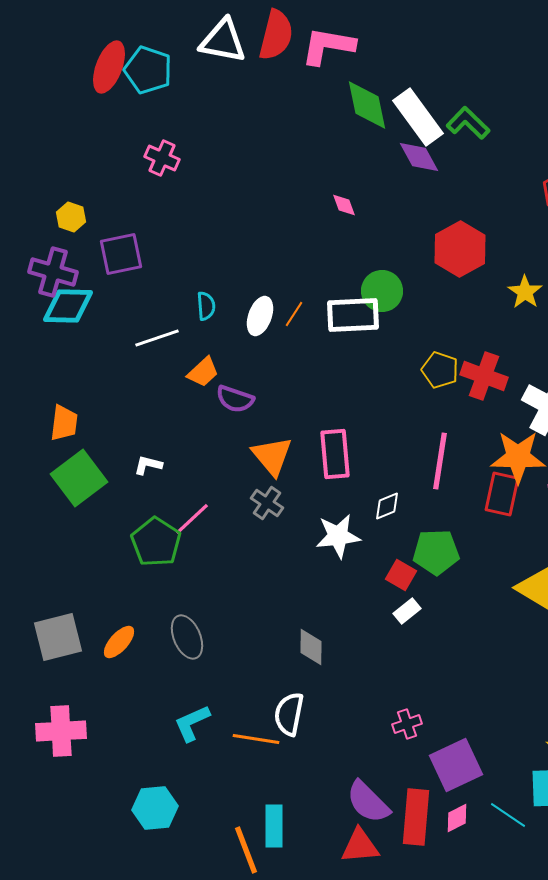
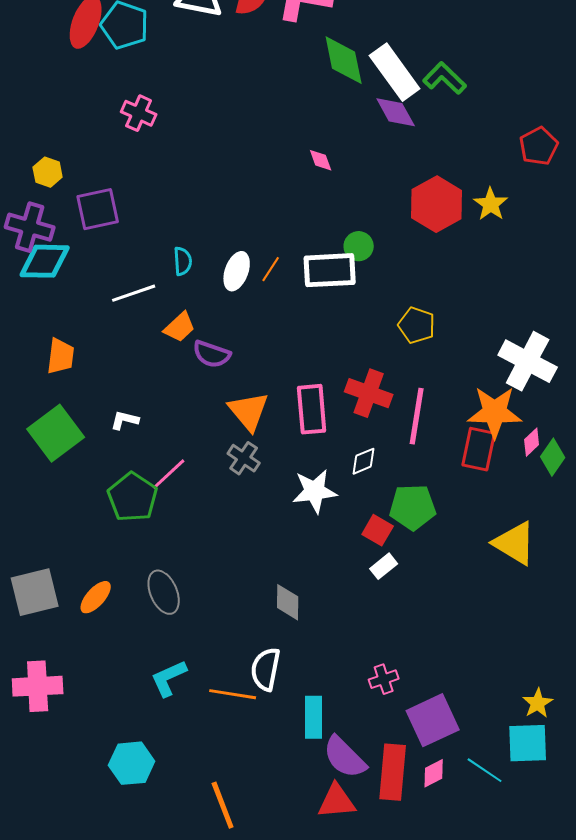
green circle: (382, 291) -> (359, 246), size x0.7
yellow star: (525, 292) -> (491, 204), moved
red cross: (484, 376) -> (369, 393), moved
orange trapezoid: (64, 423) -> (61, 356), moved
cyan rectangle: (274, 826) -> (314, 717), moved

